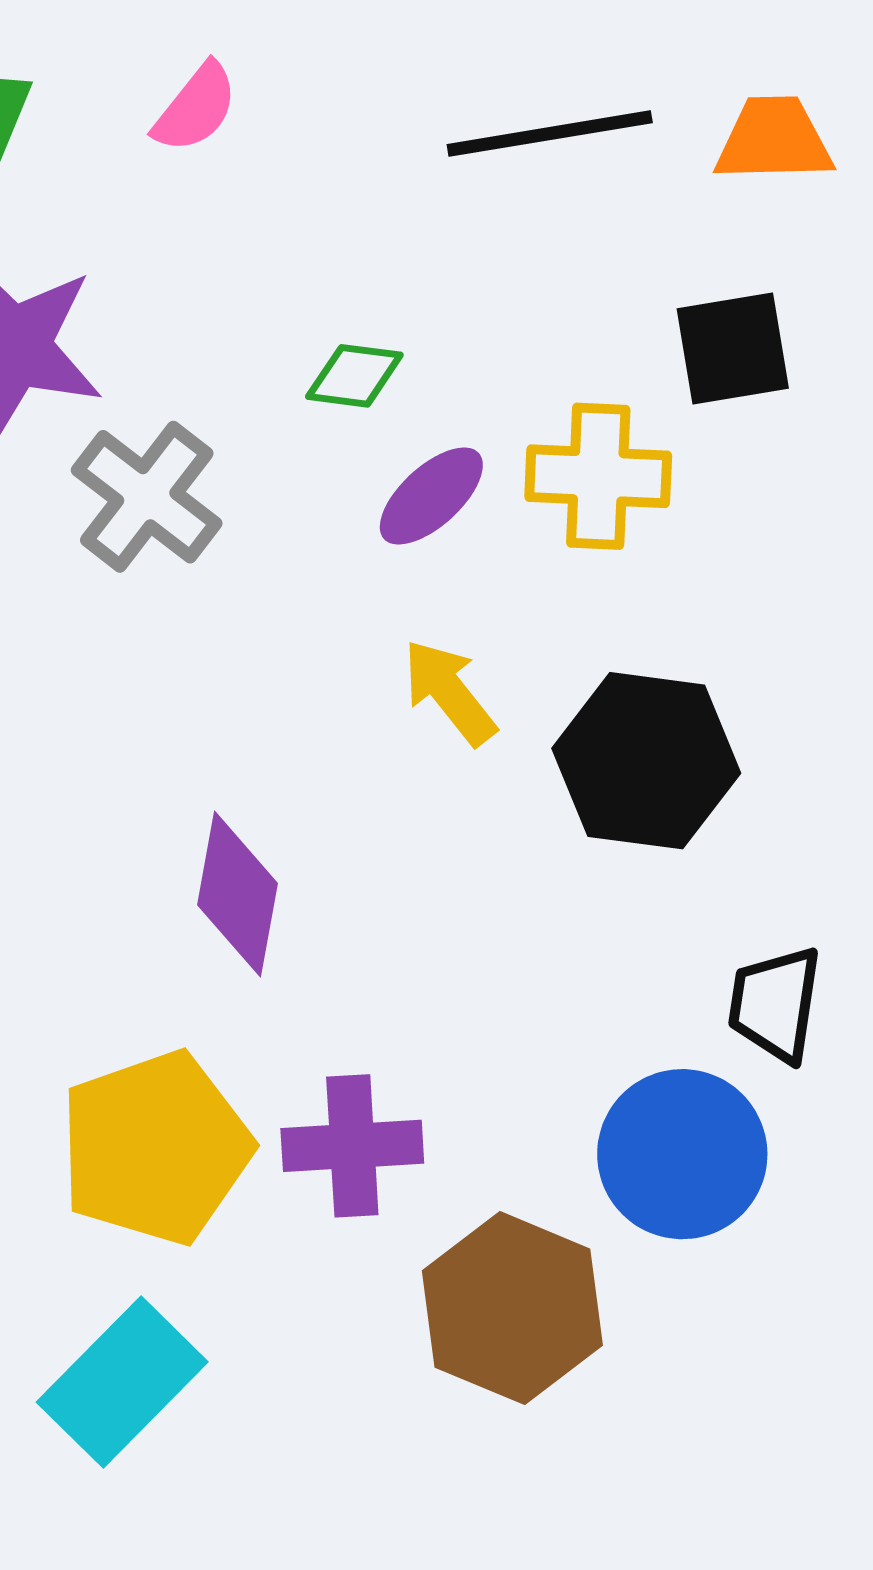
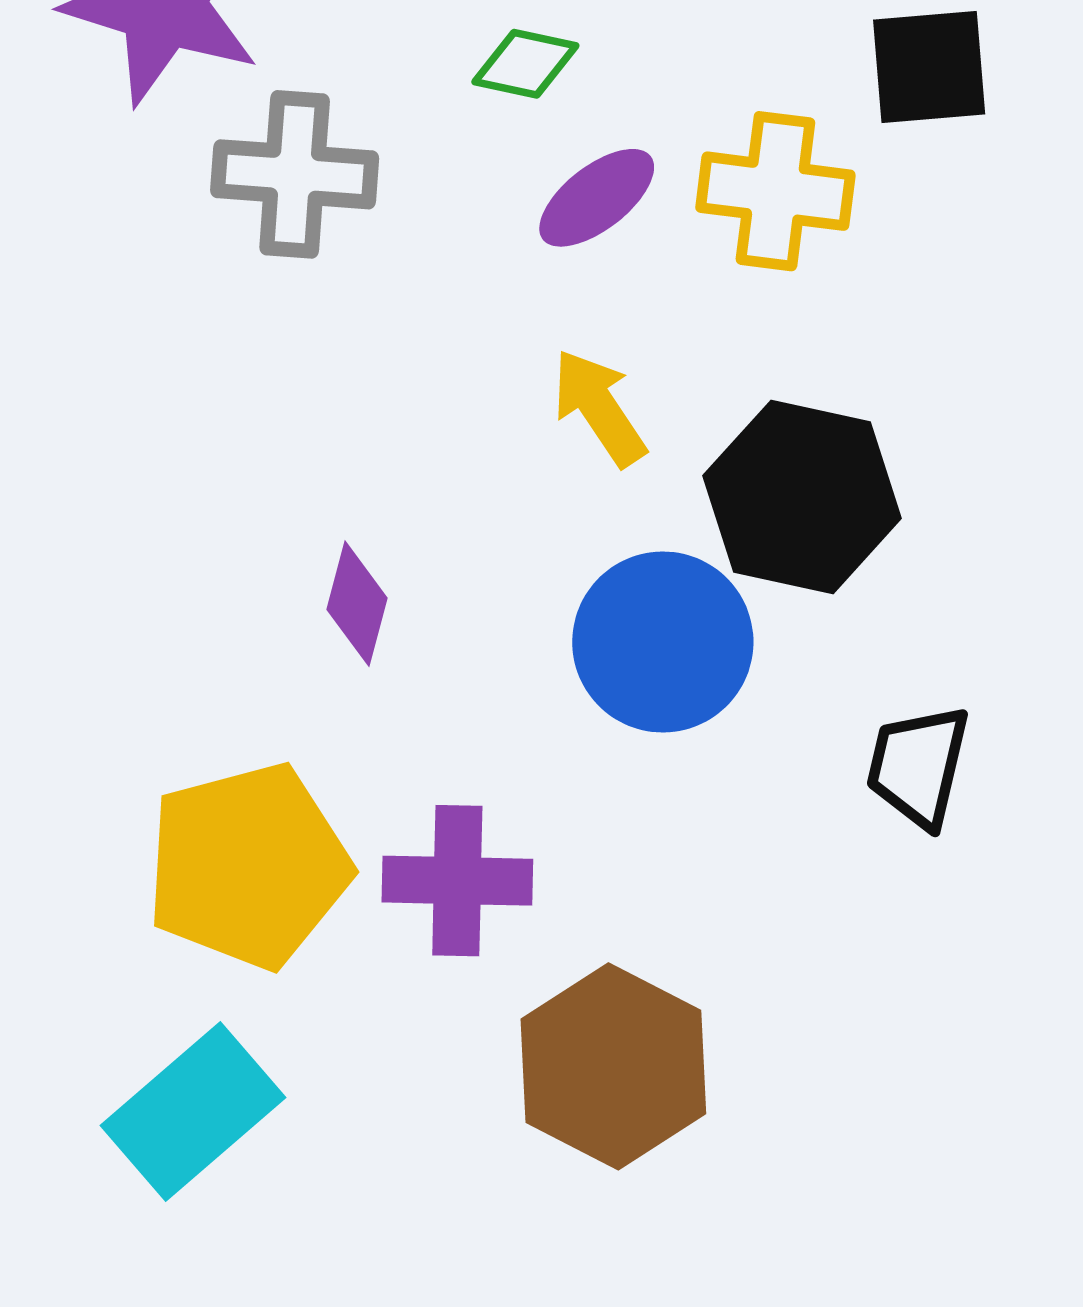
gray cross: (147, 497) -> (295, 174), turned -38
purple diamond: (238, 894) -> (357, 604), size x0.7
blue circle: (682, 1154) -> (663, 642), moved

